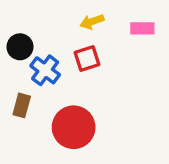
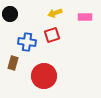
black circle: (20, 47) -> (10, 14), moved
blue cross: (45, 70) -> (27, 42), turned -30

